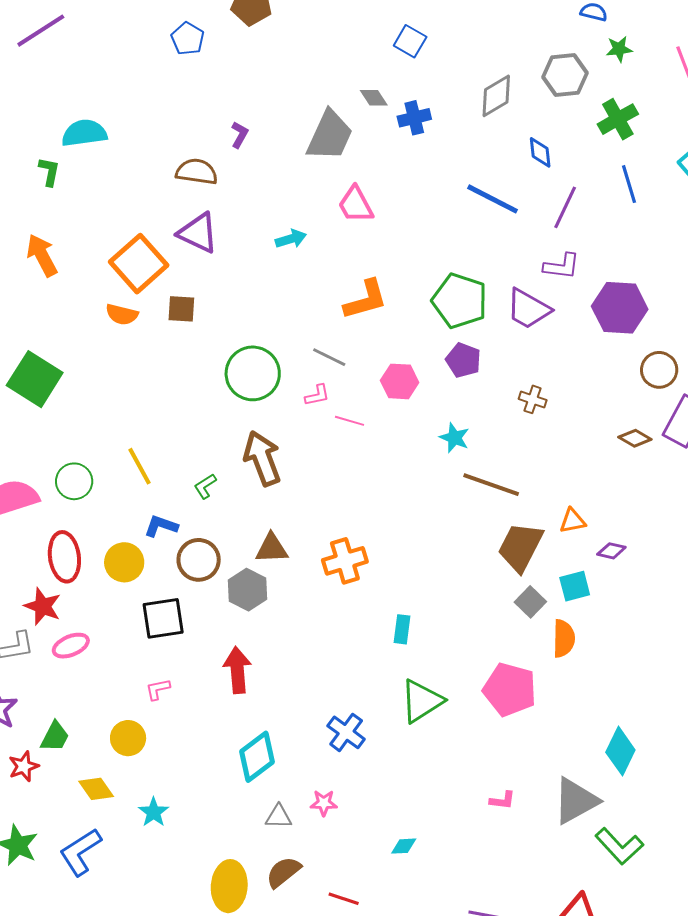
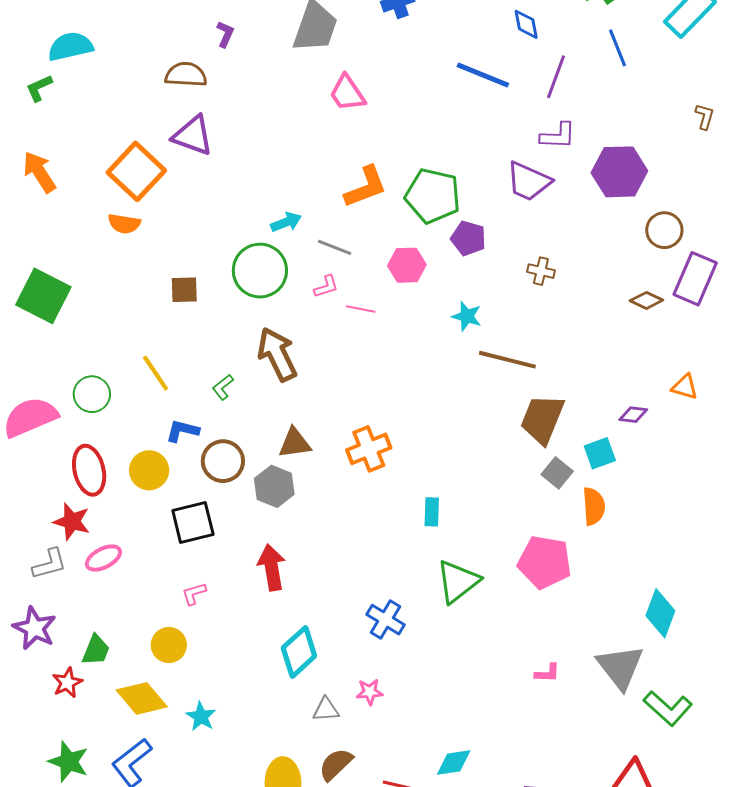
green L-shape: (49, 172) -> (39, 88), turned -120
cyan arrow: (291, 239) -> (286, 222), moved
green pentagon: (460, 301) -> (433, 196), moved
brown square: (181, 309) -> (184, 290), moved
orange triangle: (573, 521) -> (685, 387), moved, turned 32
yellow diamond: (96, 789) -> (142, 698), size x1.4
gray triangle: (576, 801) -> (620, 667), turned -34
cyan diamond: (404, 846) -> (454, 763), moved, size x1.4

